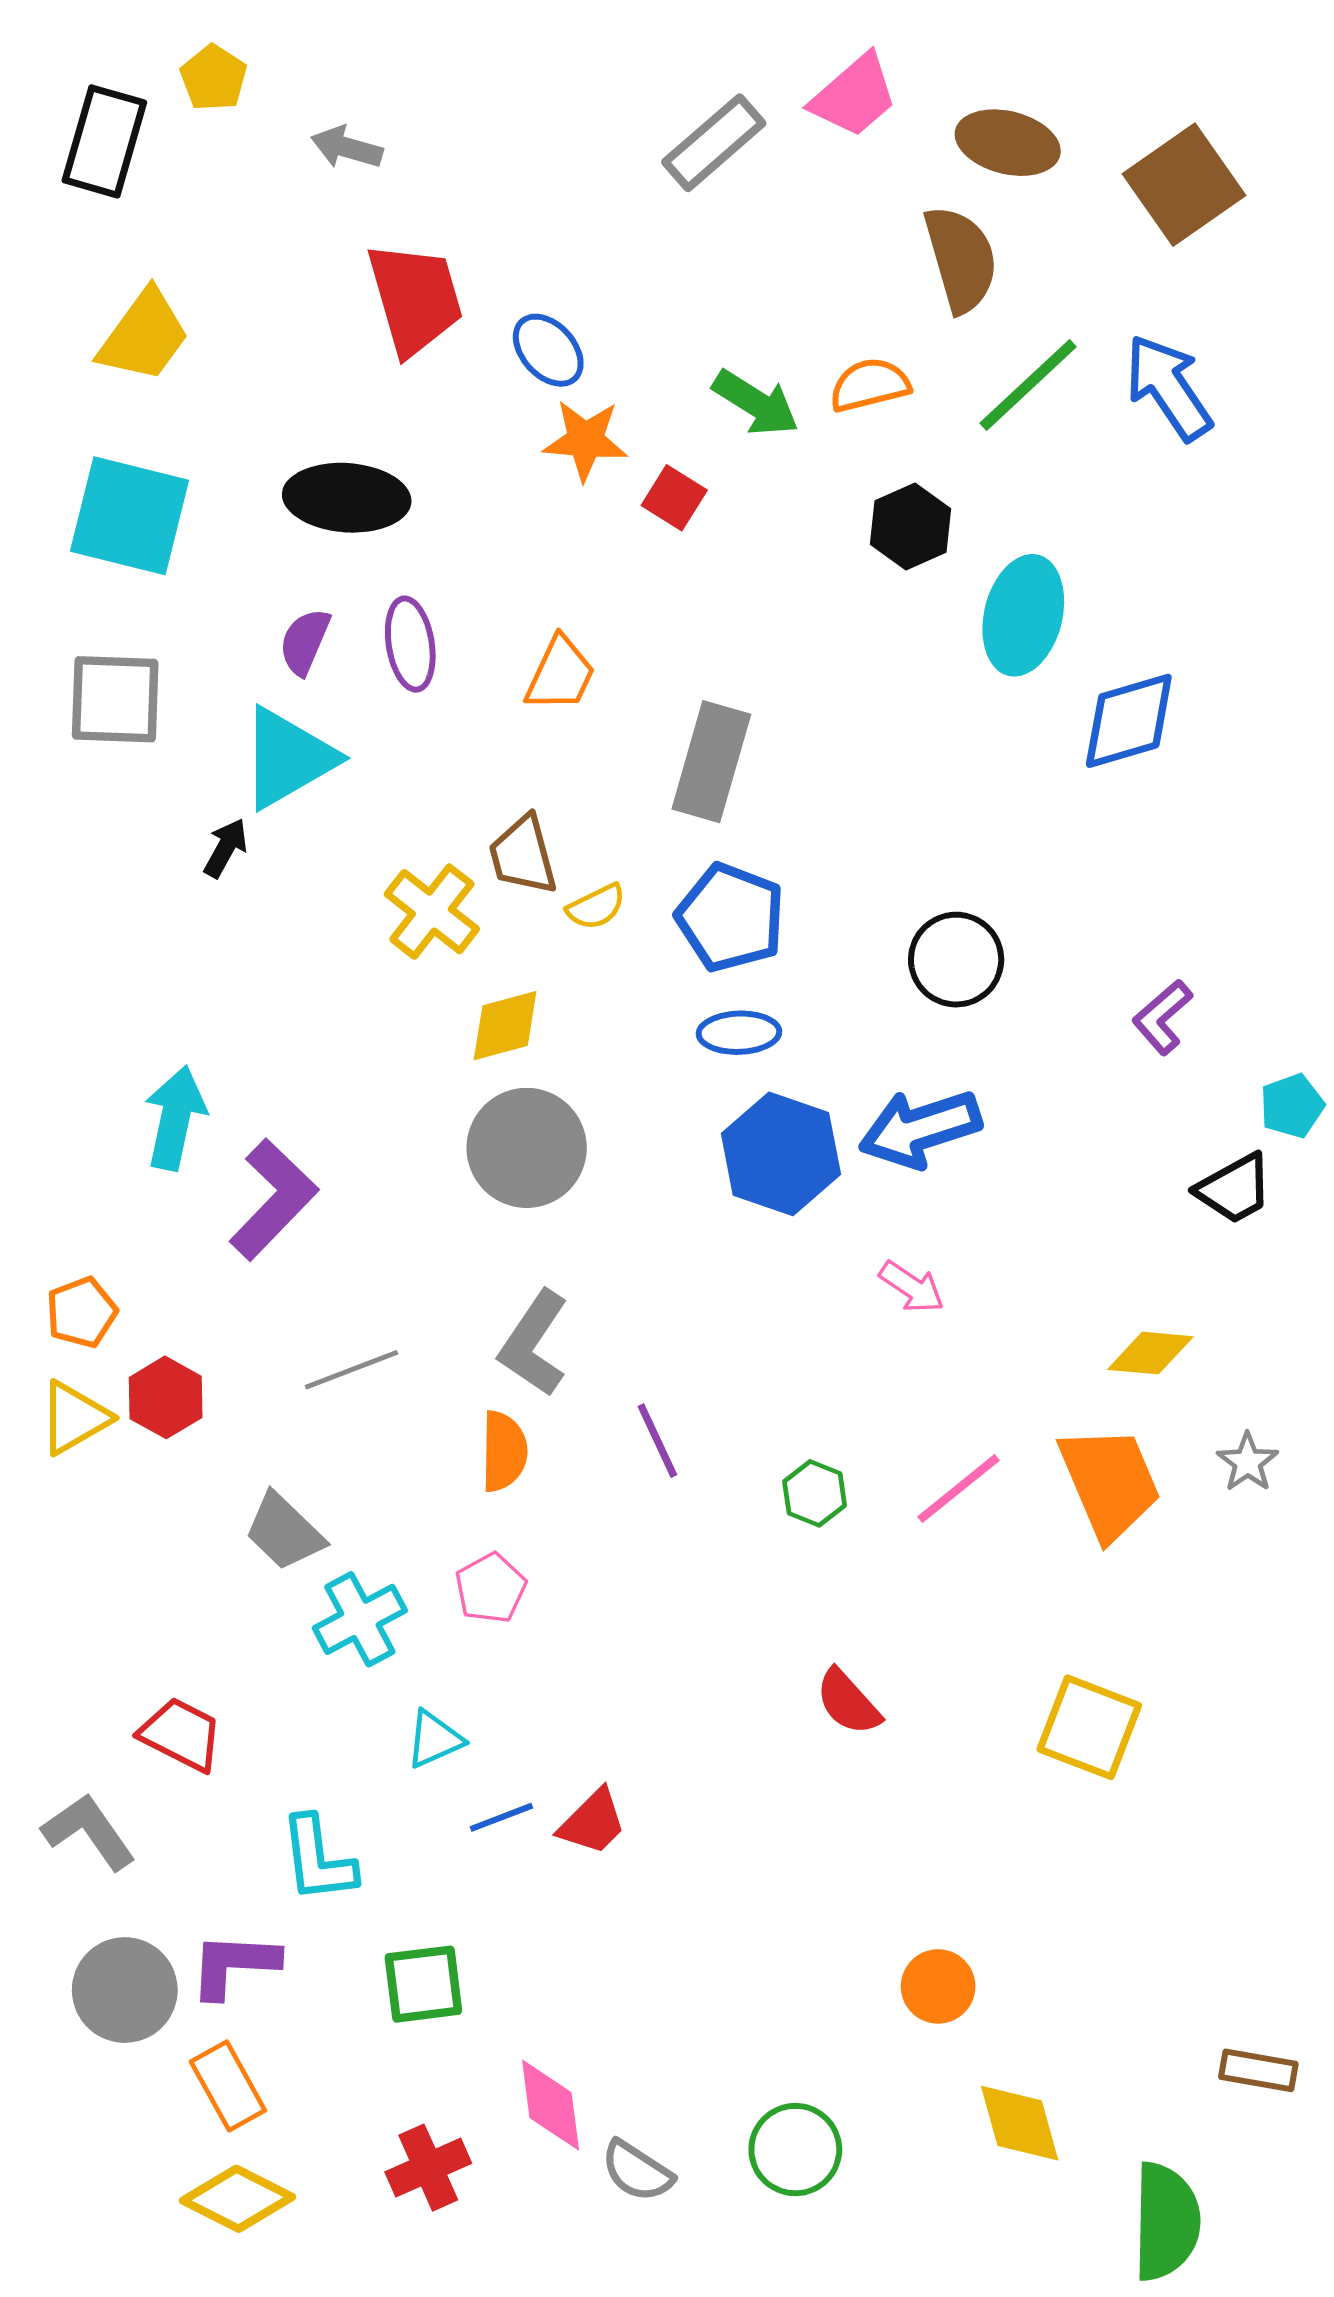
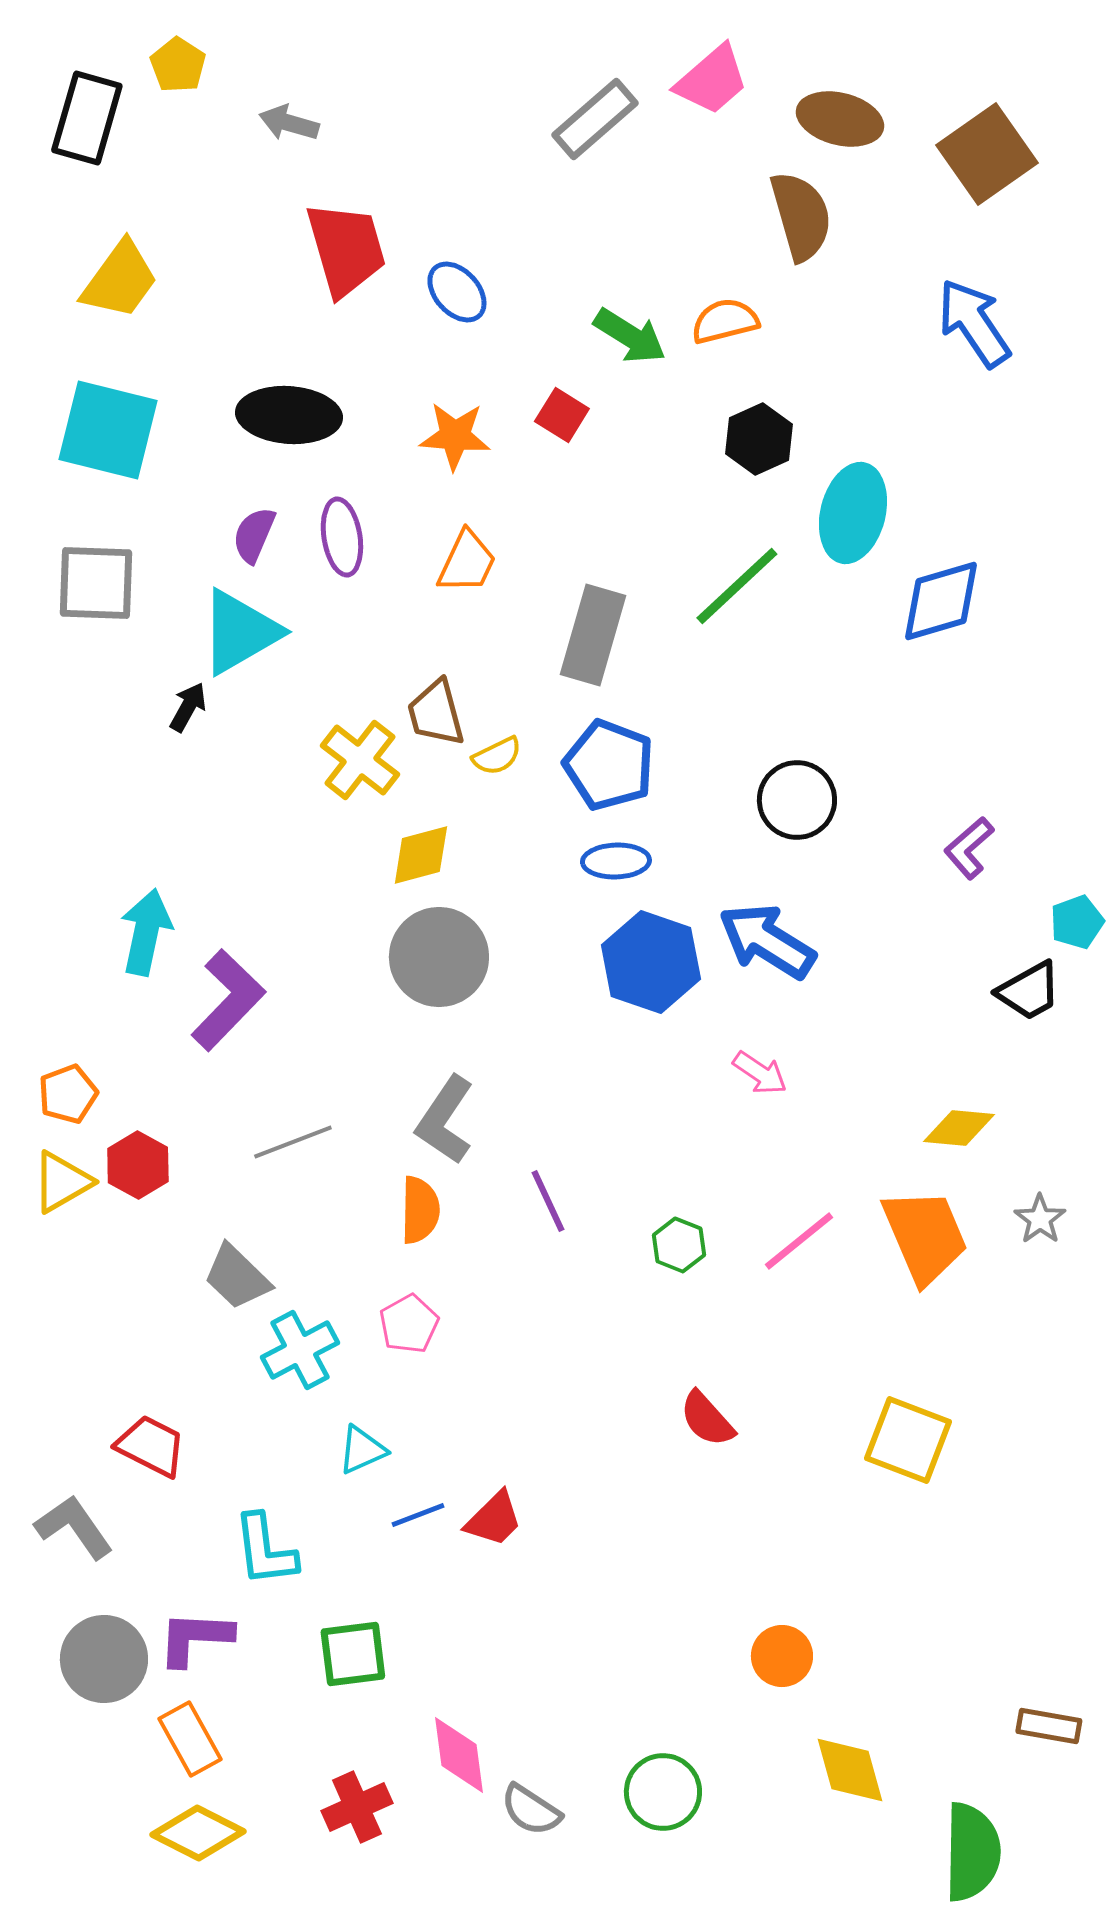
green line: (1028, 385) -> (737, 586), moved
orange star: (585, 440) -> (455, 436), moved
blue arrow: (920, 1129) -> (767, 941), turned 50

